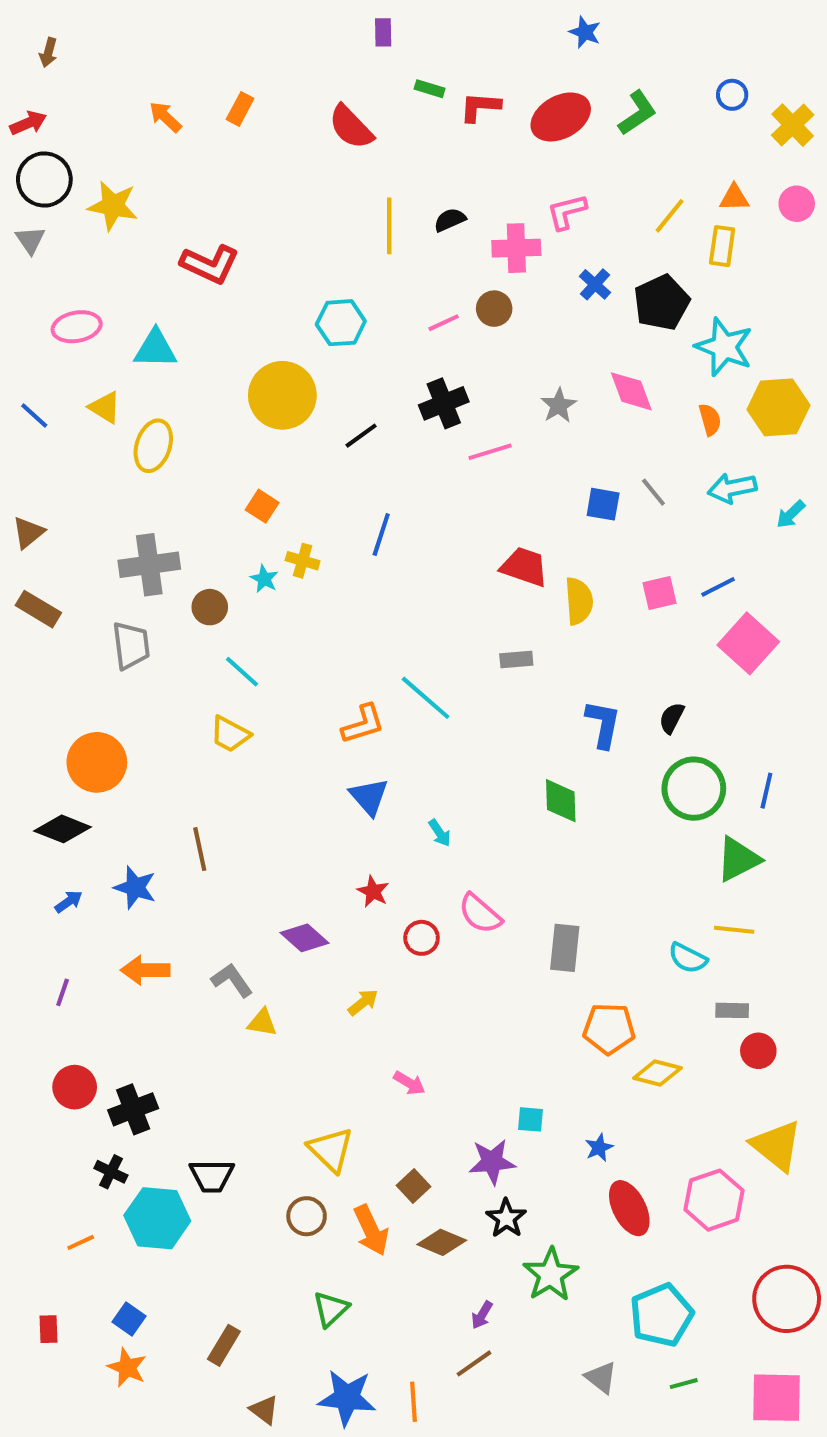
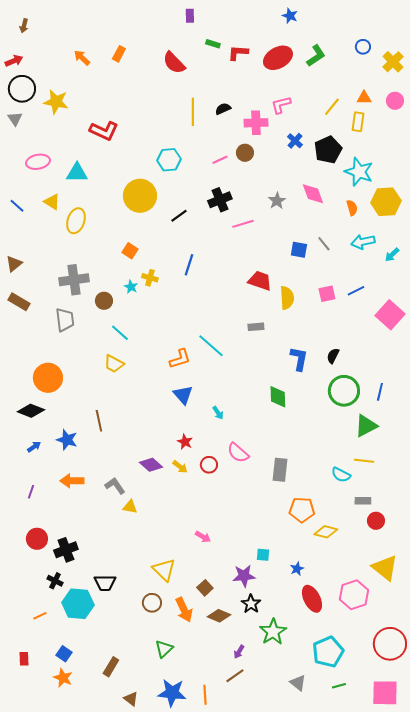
pink square: (748, 643) -> (390, 315), moved
yellow arrow: (363, 1002) -> (180, 467), moved, turned 77

